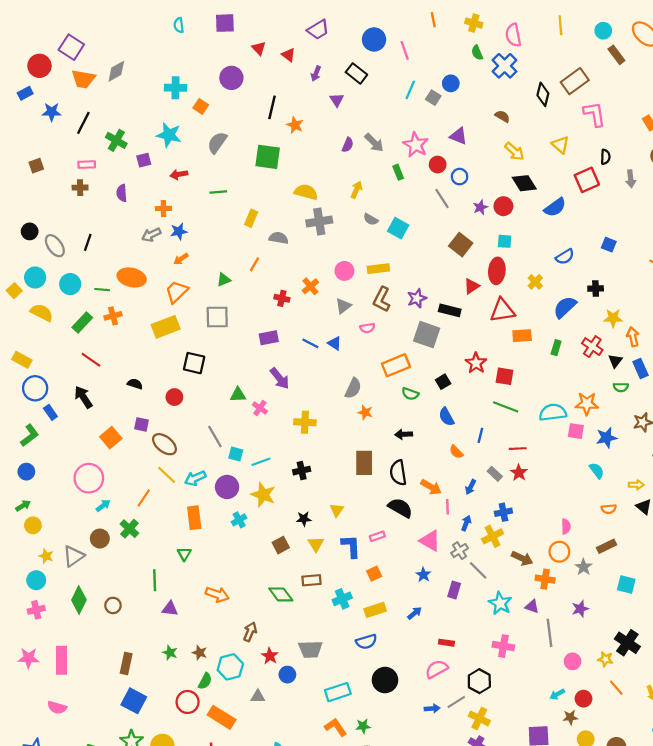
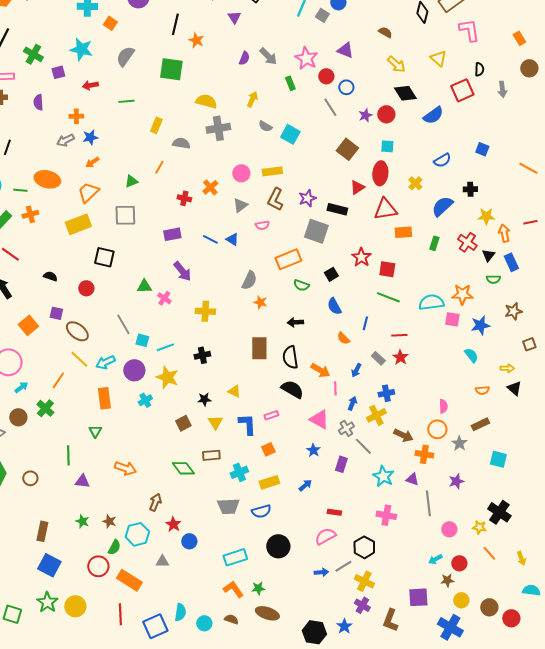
yellow triangle: (337, 510) -> (234, 391), turned -40
gray trapezoid: (310, 649) -> (228, 506), moved

